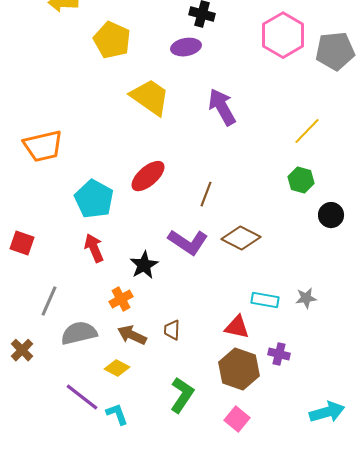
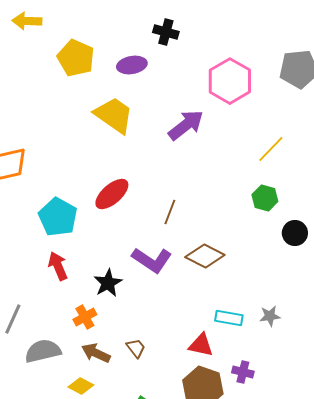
pink hexagon: (283, 35) -> (230, 81), moved
purple ellipse: (186, 47) -> (132, 65), moved
purple arrow: (222, 107) -> (186, 125), turned 81
brown trapezoid: (172, 330) -> (136, 348), turned 140

